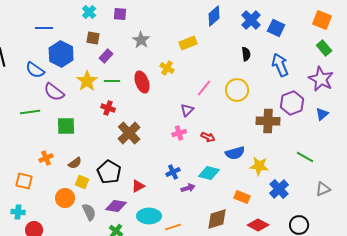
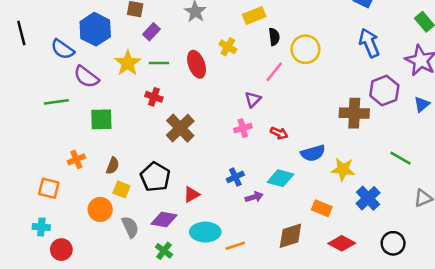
black semicircle: (246, 54) -> (274, 37), moved
yellow circle: (237, 90) -> (305, 49), moved
brown semicircle: (75, 163) -> (113, 166), turned -32

